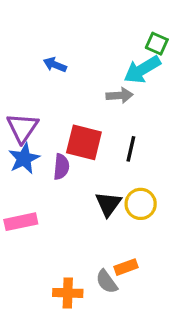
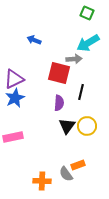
green square: (157, 44) -> (87, 13), moved
purple triangle: (22, 128) -> (14, 79), turned 30
red square: (84, 142) -> (59, 73), moved
purple semicircle: (61, 167) -> (59, 103), moved

